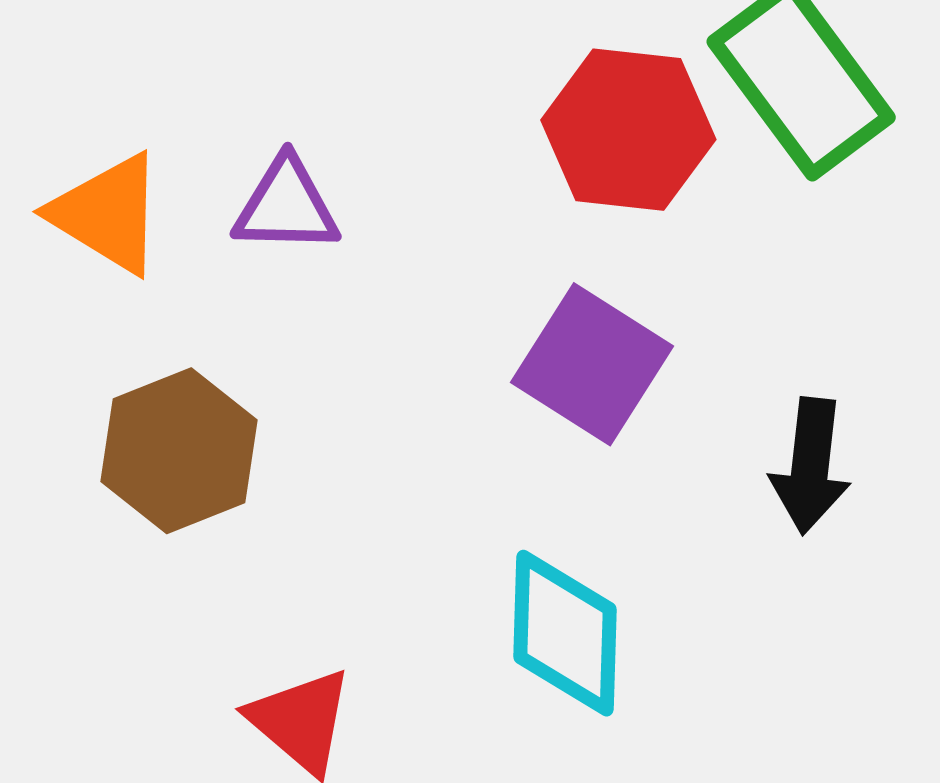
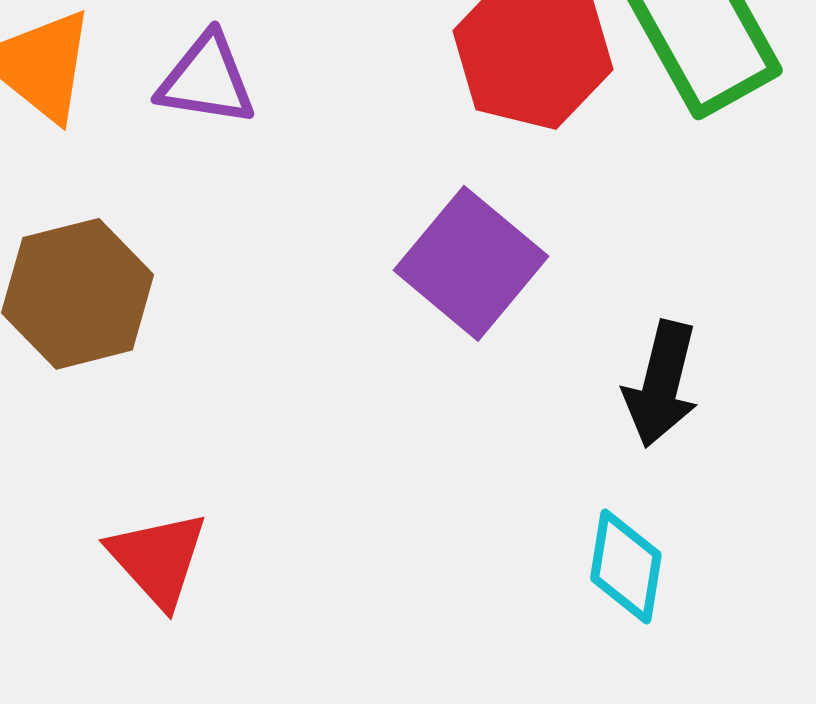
cyan diamond: (565, 633) -> (626, 567), moved, size x0.7

